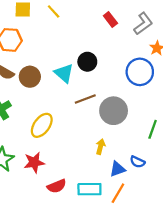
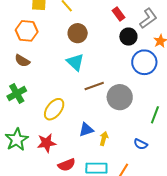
black circle: (87, 62) -> (128, 37), moved
brown circle: (30, 77) -> (78, 33), moved
yellow arrow: (100, 147) -> (104, 138), moved
blue triangle: (117, 169) -> (86, 130), moved

